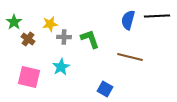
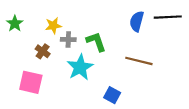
brown cross: (28, 39) -> (43, 51), moved
cyan star: (61, 67) -> (80, 67), moved, size x1.4

